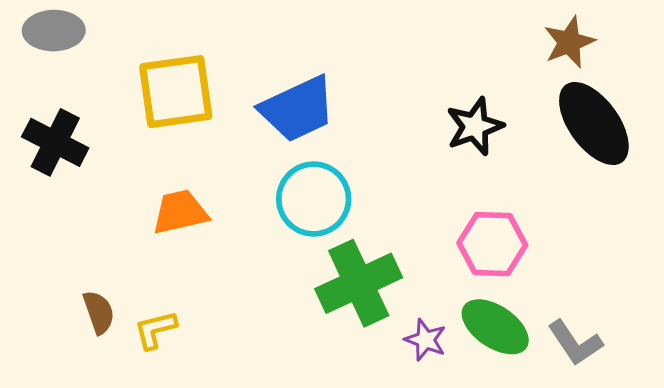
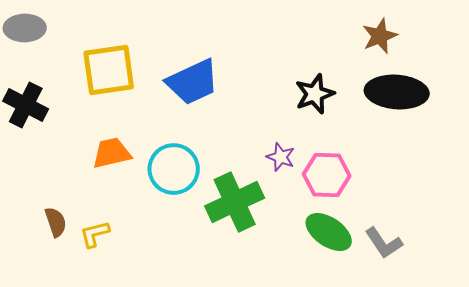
black ellipse: (594, 124) -> (397, 92), turned -50
cyan circle: (314, 199) -> (174, 169), moved
purple star: (425, 340) -> (281, 157), moved

